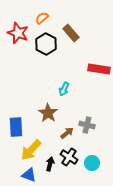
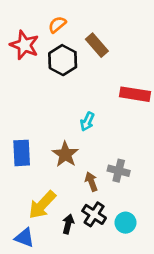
blue rectangle: (16, 127) -> (22, 153), moved
brown arrow: (67, 133) -> (91, 182), turned -72
blue triangle: (29, 175) -> (24, 238), moved

